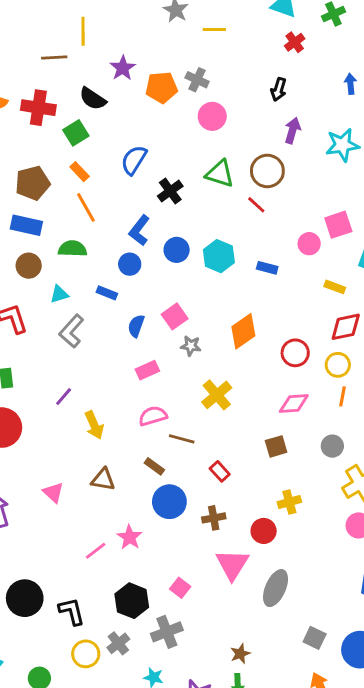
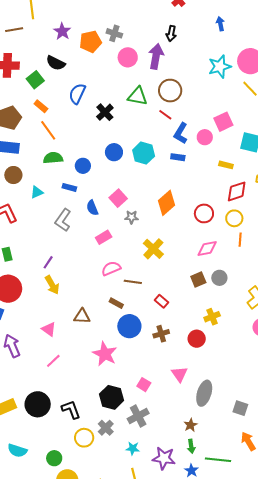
black semicircle: (93, 99) -> (56, 63), moved
purple arrow: (292, 131) -> (156, 56), moved, size x1.4
blue L-shape: (139, 230) -> (181, 133), moved
green semicircle: (72, 249) -> (53, 158), moved
blue semicircle: (136, 326) -> (92, 208), turned -35
gray L-shape: (71, 331) -> (63, 220), moved
yellow arrow: (94, 425) -> (52, 285), moved
gray circle: (332, 446) -> (219, 278), moved
pink star: (130, 537) -> (105, 354), size x1.4
pink line: (96, 551) -> (53, 361), moved
pink triangle: (232, 565) -> (180, 374), moved, size x0.7
gray ellipse: (276, 588) -> (204, 393), moved

